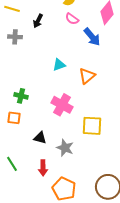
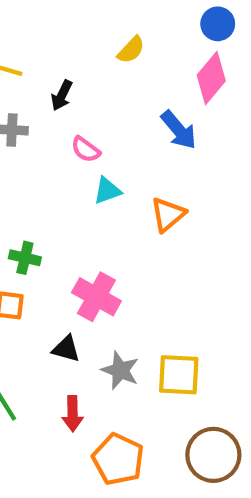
pink semicircle: (72, 19) -> (86, 149), moved
pink cross: (62, 105) -> (96, 297), moved
yellow square: (92, 126) -> (179, 375), moved

